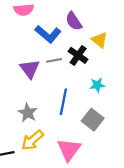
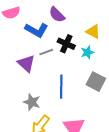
yellow triangle: (99, 40) -> (93, 32), moved
cyan star: (97, 85) -> (87, 52), moved
gray square: (93, 120) -> (96, 82), moved

